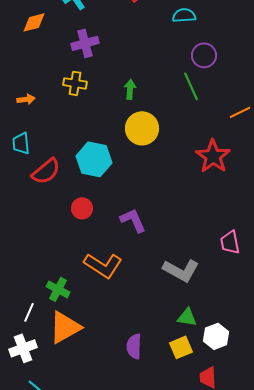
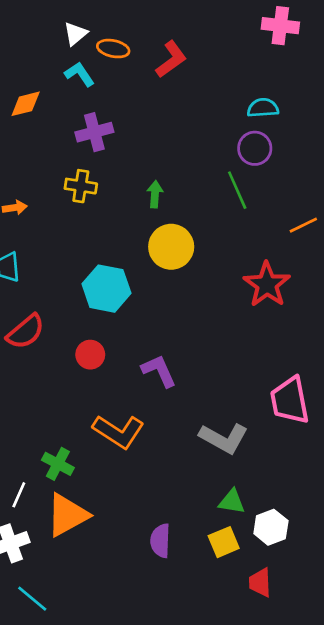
cyan semicircle: (184, 15) -> (263, 108), moved
red semicircle: (46, 171) -> (26, 332), moved
pink trapezoid: (230, 242) -> (290, 400), size x1.5

